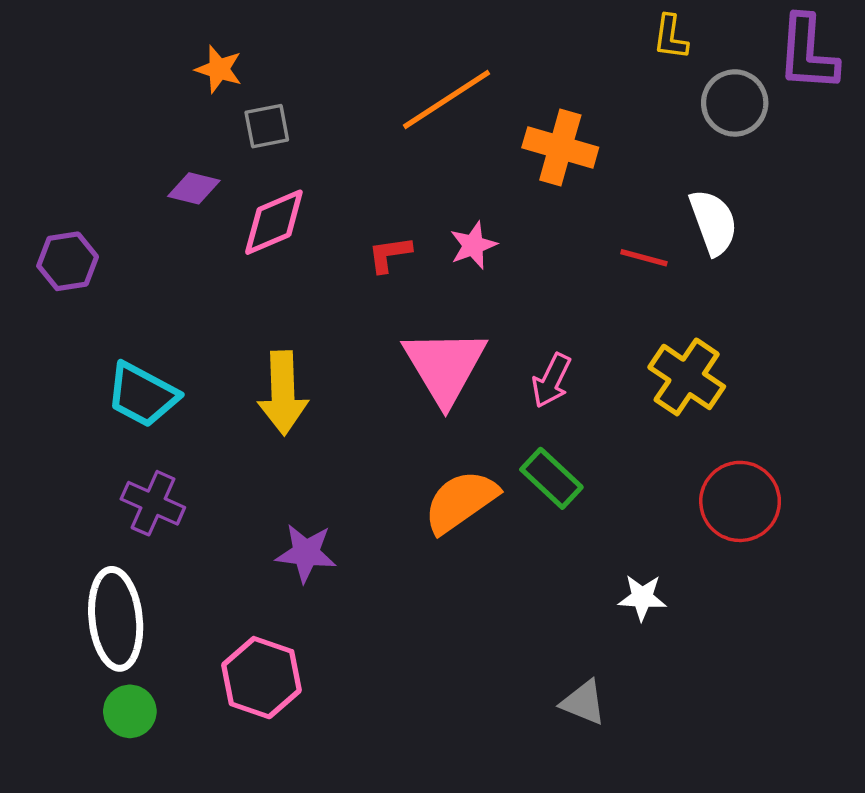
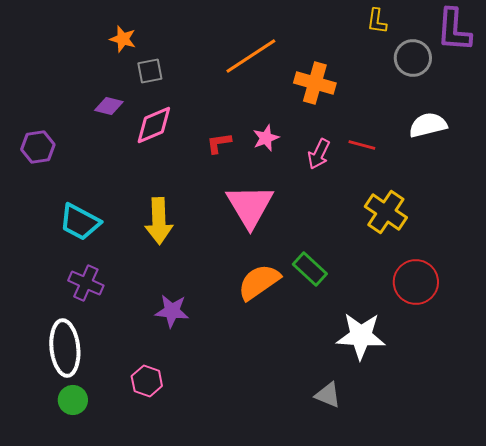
white semicircle: (713, 222) -> (428, 125), moved, turned -84
pink arrow: (551, 380) -> (319, 154), moved
white star: (642, 598) -> (361, 336), size x1.8
pink hexagon: (261, 678) -> (147, 381), size x0.7

